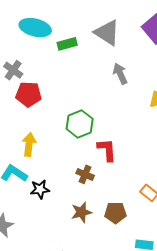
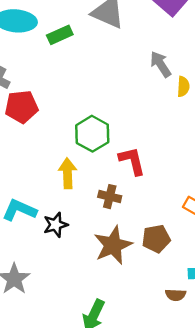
gray arrow: (120, 74) -> (161, 64), moved
yellow arrow: (29, 144) -> (68, 173), moved
brown star: (81, 212) -> (113, 245), size x1.4

